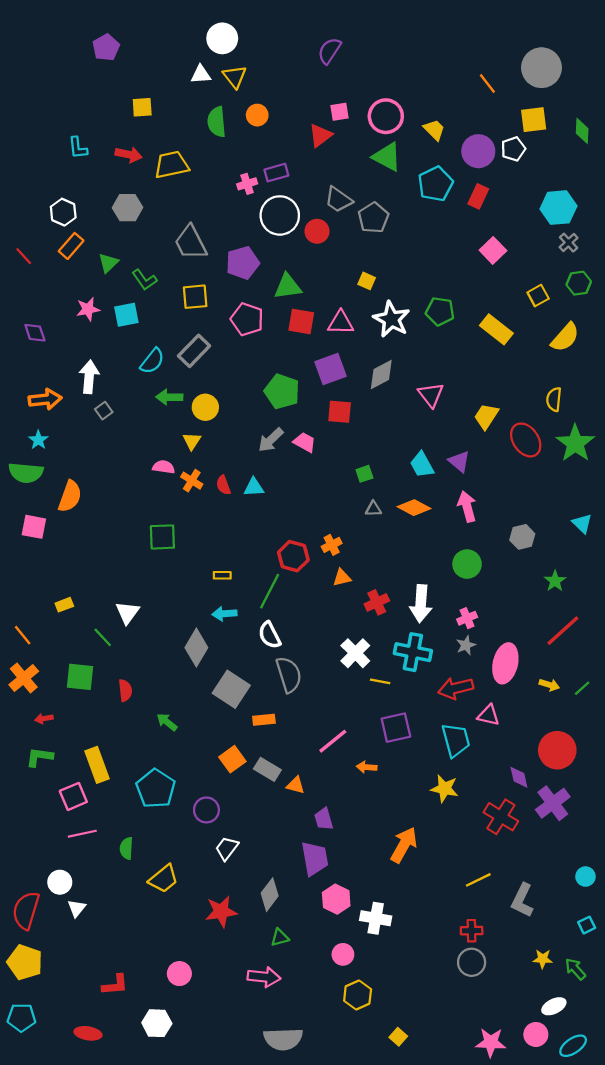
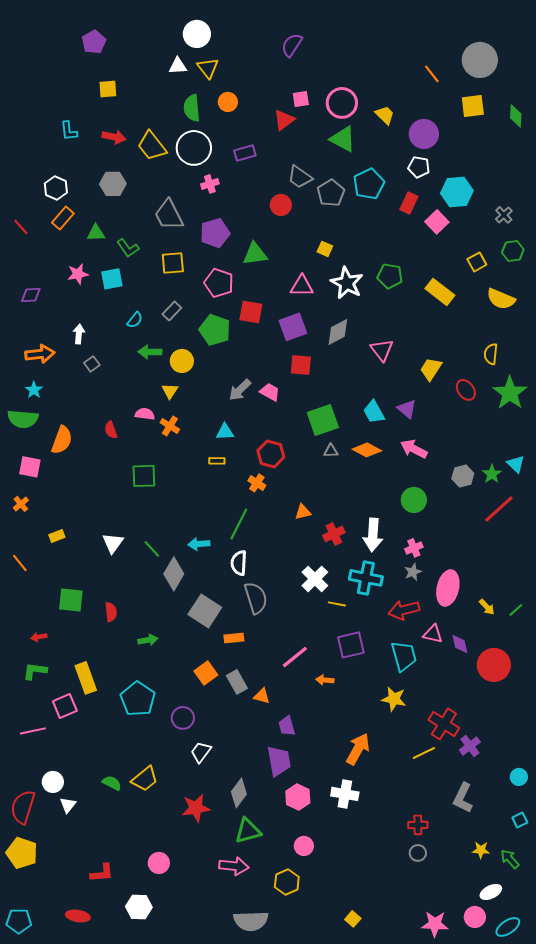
yellow square: (142, 107) -> (108, 89), moved
white pentagon: (513, 149) -> (419, 167), moved, turned 30
yellow trapezoid: (171, 165) -> (152, 146), turned -116
pink cross: (247, 184) -> (210, 184), moved
cyan pentagon: (435, 184) -> (369, 184), moved
red rectangle: (478, 196) -> (409, 203), moved
cyan hexagon: (558, 208) -> (457, 192), moved
white circle: (280, 215) -> (194, 148), moved
green triangle: (108, 263) -> (96, 233), turned 42
red square: (301, 322) -> (251, 312), moved
purple diamond: (35, 333) -> (31, 295), turned -75
yellow semicircle: (565, 337) -> (501, 299), turned 72
gray rectangle: (194, 351) -> (172, 311), size x0.7
cyan semicircle: (152, 361) -> (135, 320), size x0.7
white arrow: (89, 377) -> (79, 334), size x0.7
green pentagon: (282, 391) -> (215, 330), moved
red ellipse: (526, 440) -> (466, 390), size x0.7
green square: (364, 474) -> (323, 420), size x2.0
red semicircle: (223, 485) -> (111, 430), moved
pink arrow: (467, 507) -> (414, 449), turned -48
orange cross: (332, 545) -> (257, 483), moved, turned -30
red hexagon: (293, 556) -> (271, 454), moved
yellow rectangle: (222, 575) -> (217, 461), moved
green star: (555, 581) -> (492, 474), moved
red line: (563, 631) -> (499, 509), moved
white semicircle: (270, 635) -> (239, 563), turned 30
green line: (103, 637) -> (152, 549), moved
orange cross: (24, 678) -> (21, 504), moved, size x0.6
yellow arrow: (549, 685) -> (487, 607), turned 30
green arrow: (167, 722) -> (148, 640), turned 132
gray rectangle: (267, 769) -> (237, 682), turned 30
purple diamond: (519, 777) -> (460, 644), moved
purple cross: (553, 803) -> (470, 746), moved, size x0.7
pink line: (82, 834) -> (33, 731), moved
green semicircle: (126, 848) -> (112, 783), moved, turned 114
yellow line: (478, 880) -> (424, 753), moved
white cross: (376, 918) -> (345, 794), moved
green triangle: (280, 937) -> (248, 831), size x1.6
gray circle: (472, 962) -> (418, 853), size x0.7
yellow hexagon: (358, 995) -> (287, 882), moved
cyan pentagon: (21, 1018) -> (19, 921), moved

